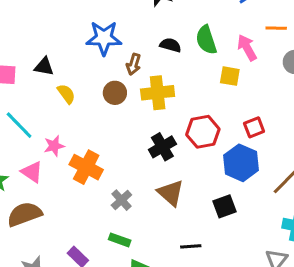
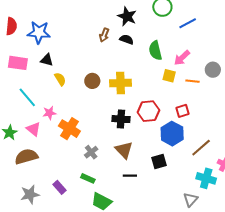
orange line: (276, 28) -> (193, 81), moved
blue star: (104, 38) -> (39, 32), moved
black semicircle: (170, 45) -> (127, 39), moved
pink arrow: (247, 48) -> (182, 58), turned -108
brown arrow: (134, 64) -> (104, 35), moved
black cross: (162, 147) -> (121, 119), turned 30
black line: (191, 246) -> (130, 176), moved

